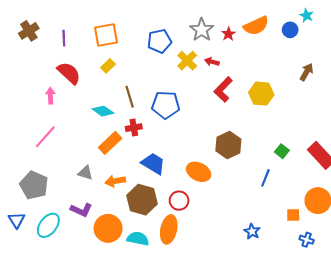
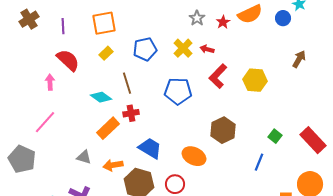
gray star: (202, 30) -> (197, 18), size x0.7
blue pentagon: (159, 41) -> (145, 49), moved
blue pentagon: (166, 105) -> (178, 91), moved
gray pentagon: (34, 185) -> (22, 159), moved

